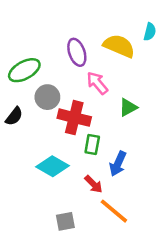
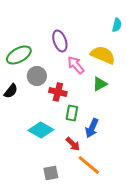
yellow semicircle: (119, 46) -> (103, 55), moved
red cross: (74, 118) -> (58, 92), size x0.7

